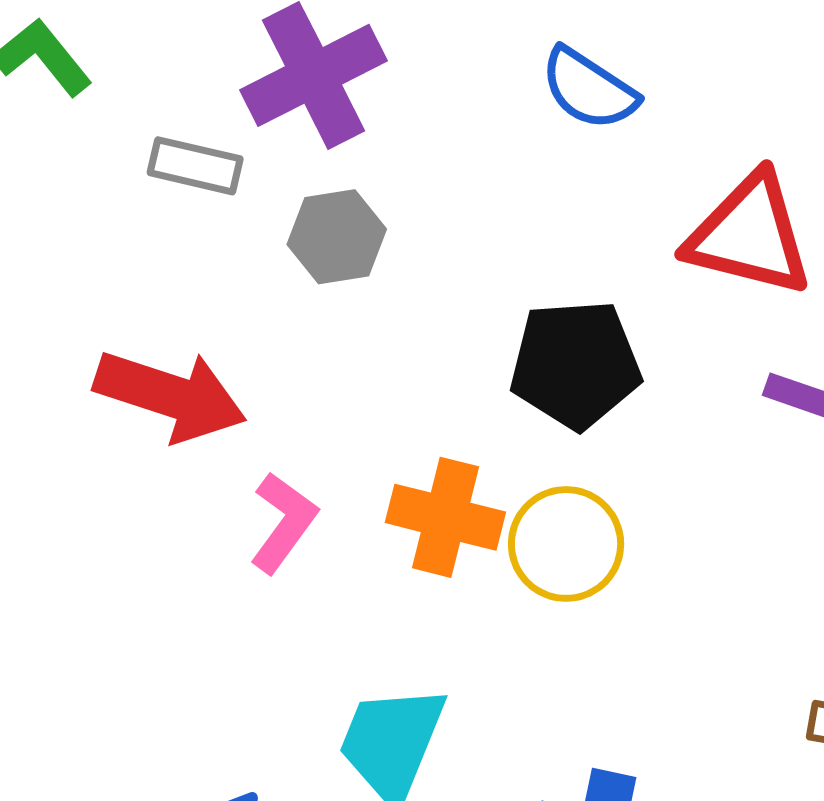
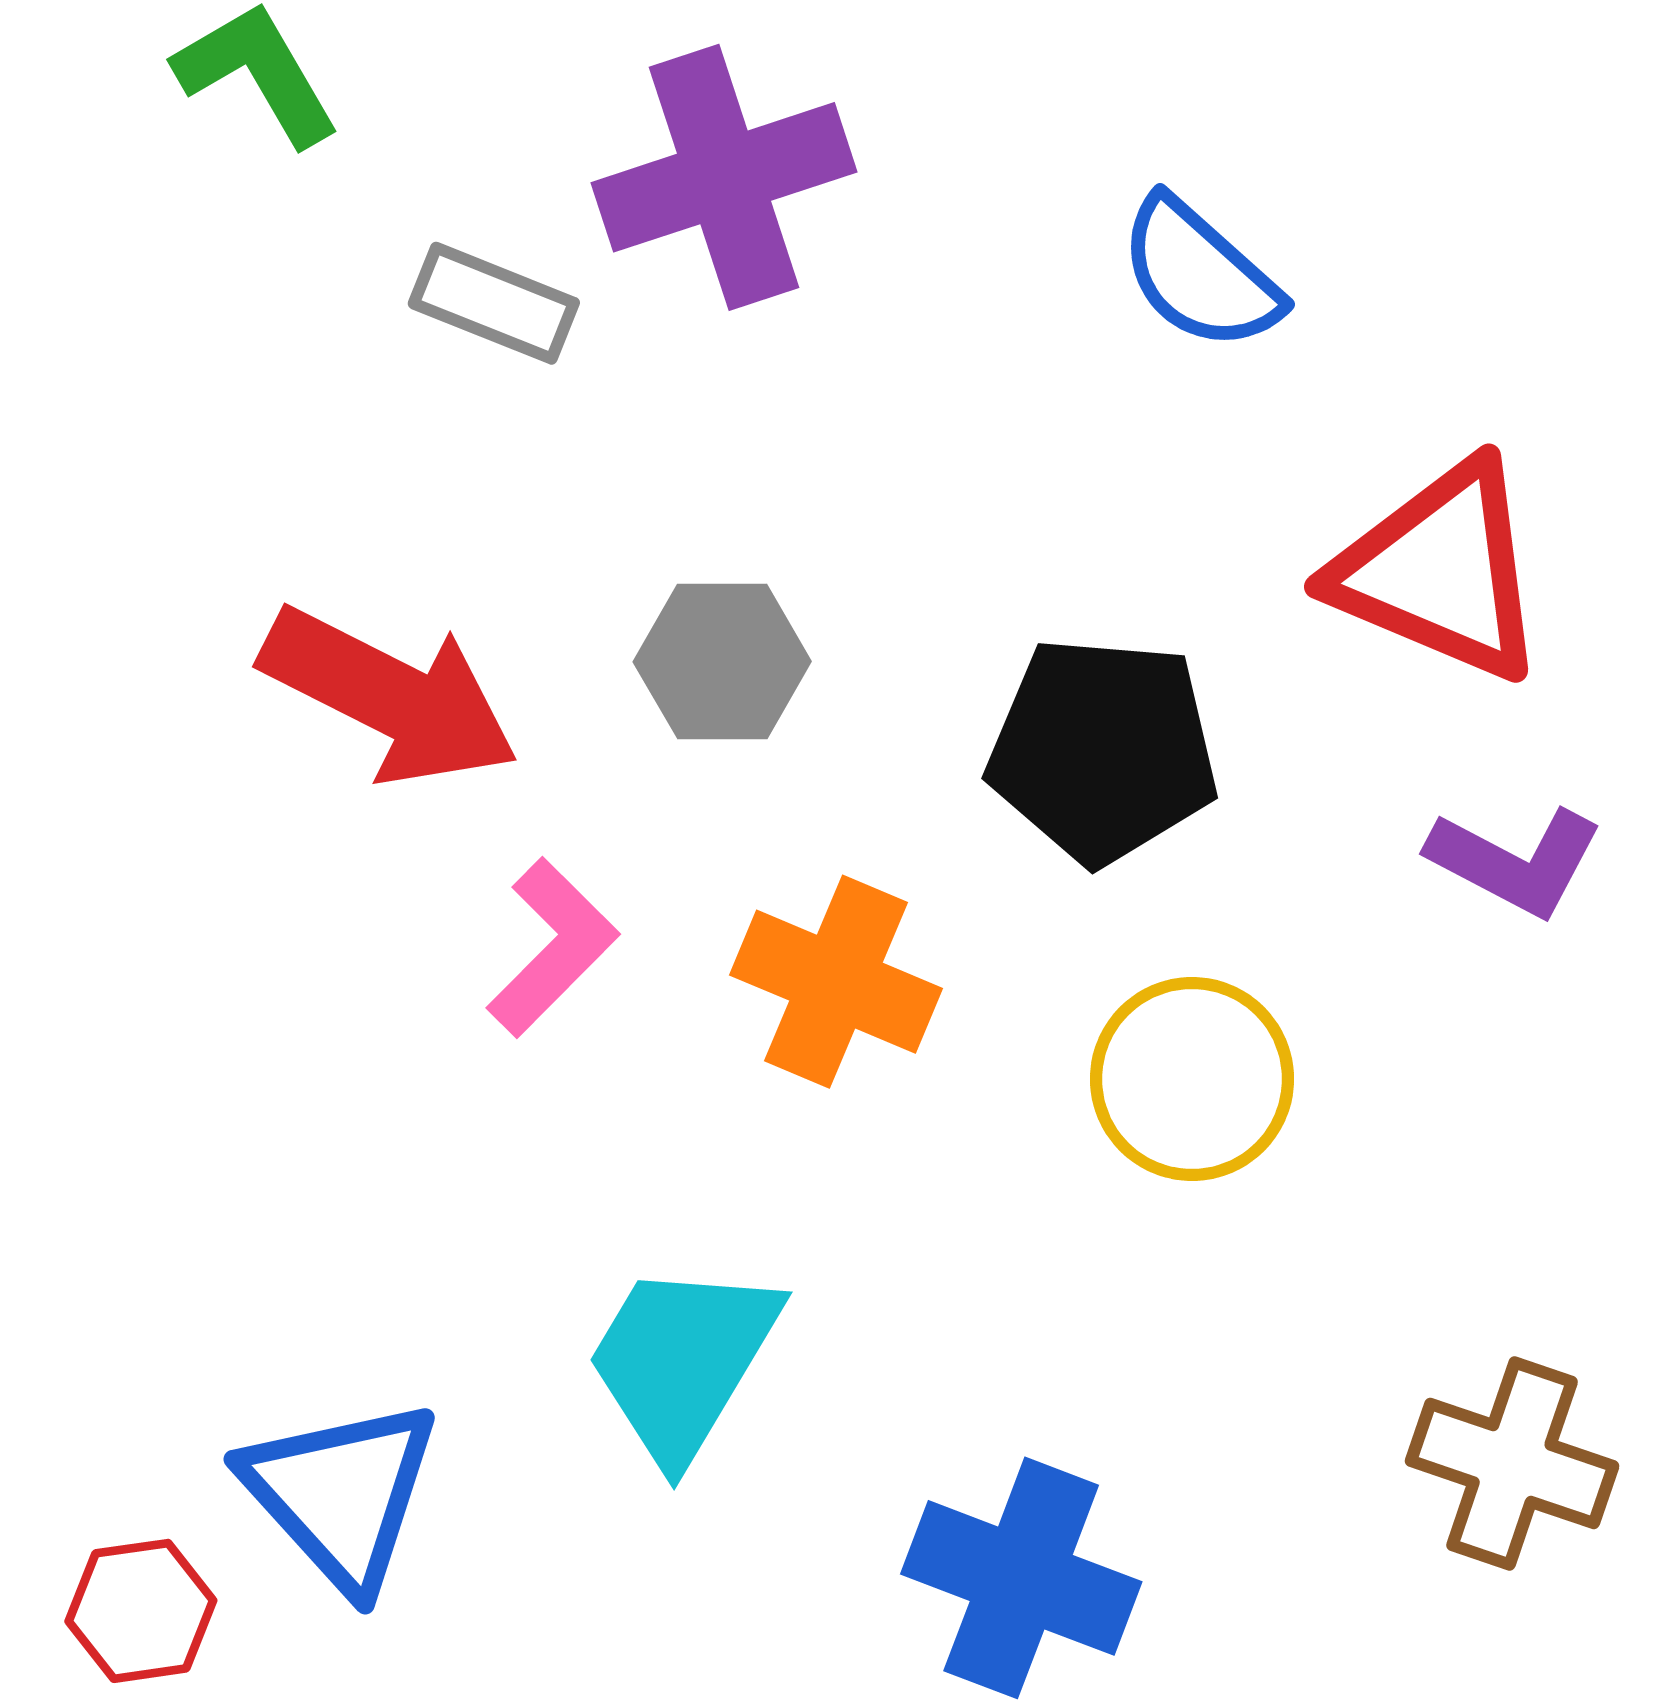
gray hexagon: (337, 237) -> (722, 662), moved
yellow circle: (566, 544) -> (1192, 1079), moved

